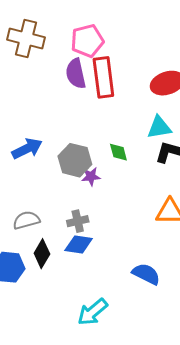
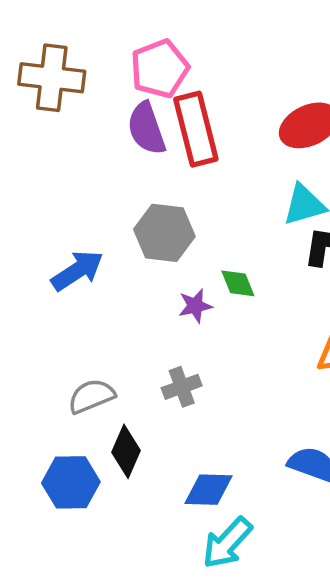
green diamond: (118, 152) -> (238, 283), moved
gray hexagon: (75, 160) -> (164, 233), moved
blue diamond: (79, 244) -> (209, 490), moved

